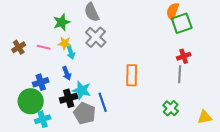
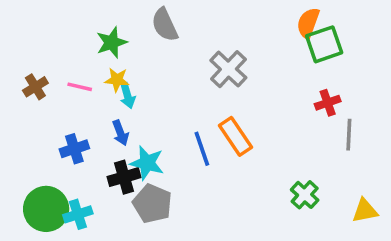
gray cross: (96, 37) -> (228, 69), moved
gray line: (180, 74) -> (349, 135), moved
orange rectangle: (132, 75) -> (236, 136), turned -35
green circle: (31, 101) -> (46, 209), moved
blue line: (103, 102) -> (202, 149), moved

